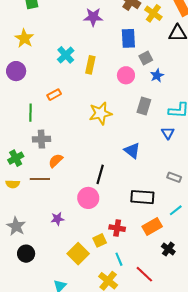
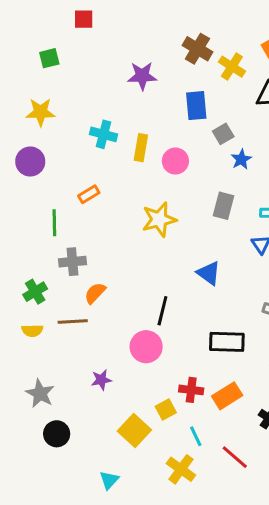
yellow star: (24, 38) -> (41, 112), turned -30
cyan cross: (66, 55) -> (103, 134), turned -30
pink circle: (126, 75) -> (175, 161), moved
orange rectangle: (152, 226) -> (227, 396), moved

